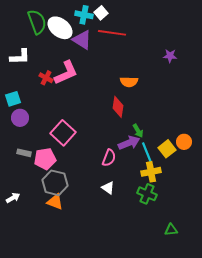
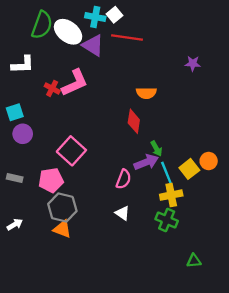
green semicircle: (37, 22) -> (42, 25), turned 40
gray rectangle: (24, 153) -> (15, 178), moved

